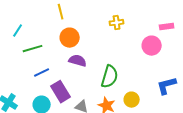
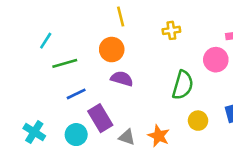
yellow line: (61, 12) -> (121, 16), moved
green semicircle: (110, 77) -> (183, 85), moved
yellow circle: (132, 100) -> (198, 121), moved

